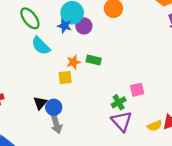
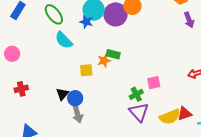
purple circle: (84, 26) -> (116, 14), moved, size x1.5
orange star: (73, 62) -> (104, 61), moved
yellow semicircle: (155, 126) -> (170, 117), size x1.5

